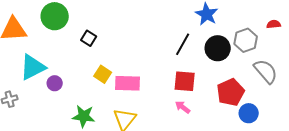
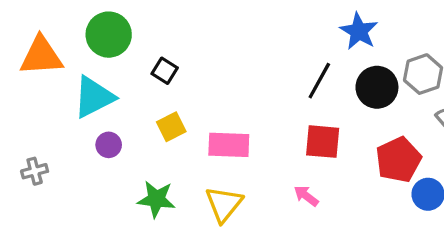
cyan triangle: (33, 67) -> (94, 97), moved
yellow square: (103, 74) -> (171, 127), moved, turned 30
pink arrow: (183, 107) -> (306, 196), moved

